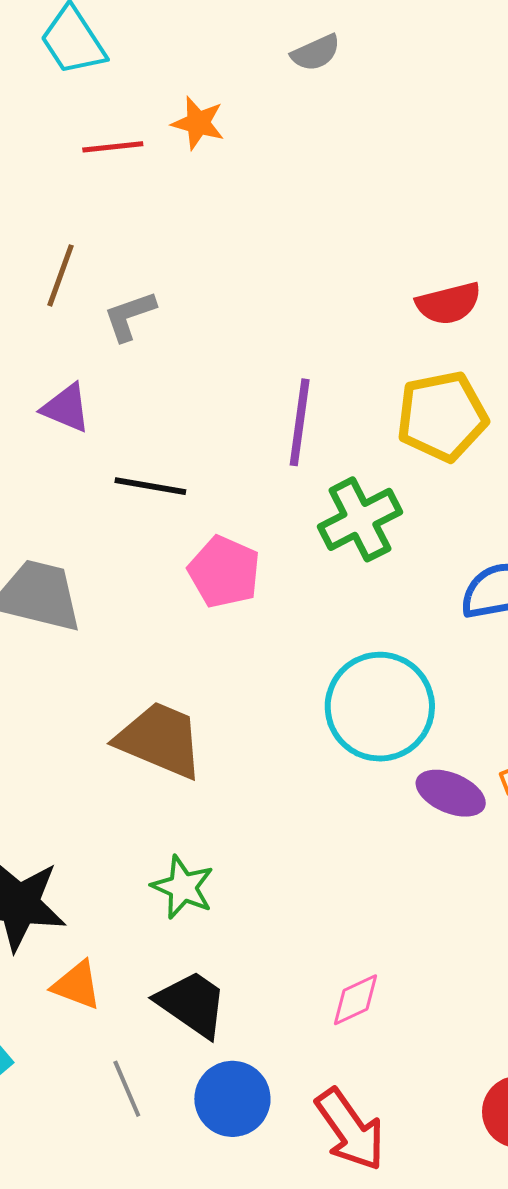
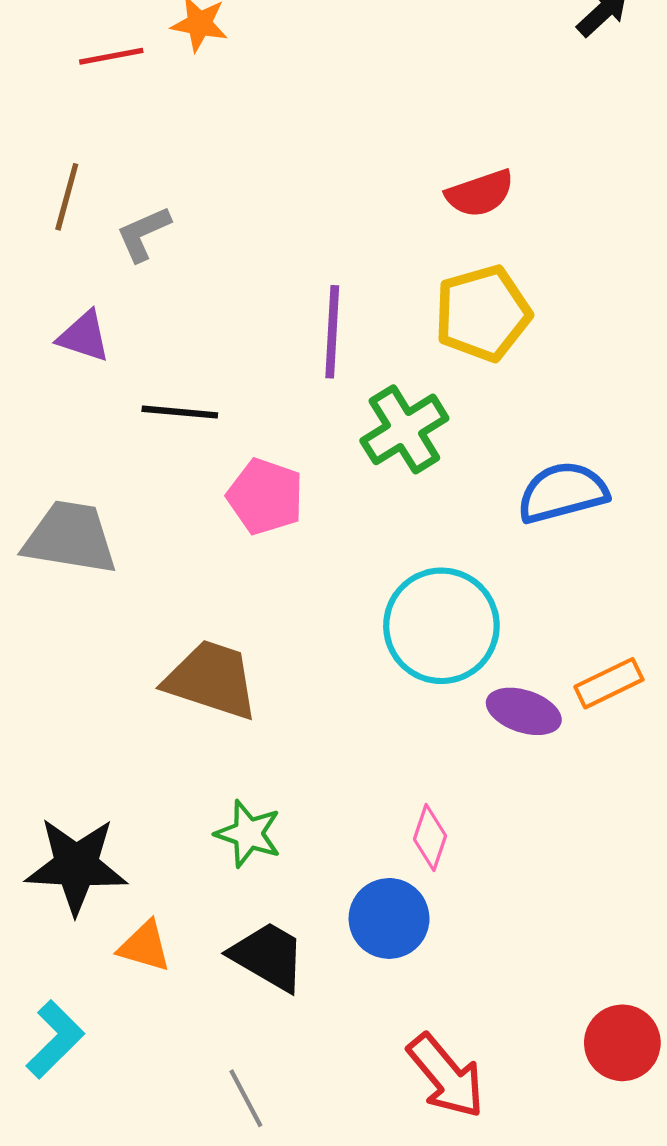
pink diamond: (355, 1000) -> (430, 838), moved, turned -42
gray line: (127, 1089) -> (246, 1098), moved
blue circle: (232, 1099) -> (389, 918), moved

